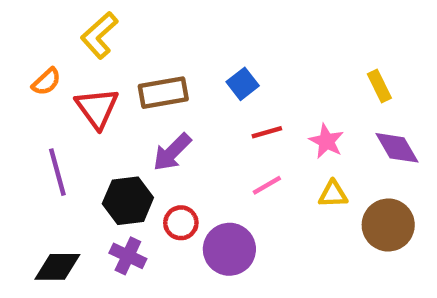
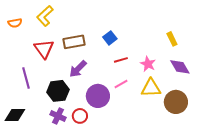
orange semicircle: (46, 82) -> (15, 23), moved, turned 32
yellow triangle: (333, 194) -> (151, 88), size x1.5
red circle: (181, 223) -> (80, 116), moved
purple circle: (229, 249) -> (98, 96), moved
black diamond: (57, 267) -> (15, 115), moved

